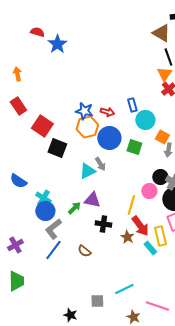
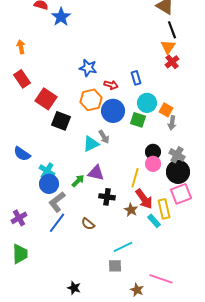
blue star: (84, 111) -> (88, 68), moved
cyan circle: (145, 120) -> (147, 103), moved
black circle: (160, 177) -> (153, 152), moved
cyan line: (124, 289) -> (123, 247), moved
gray square: (97, 301) -> (115, 266), moved

